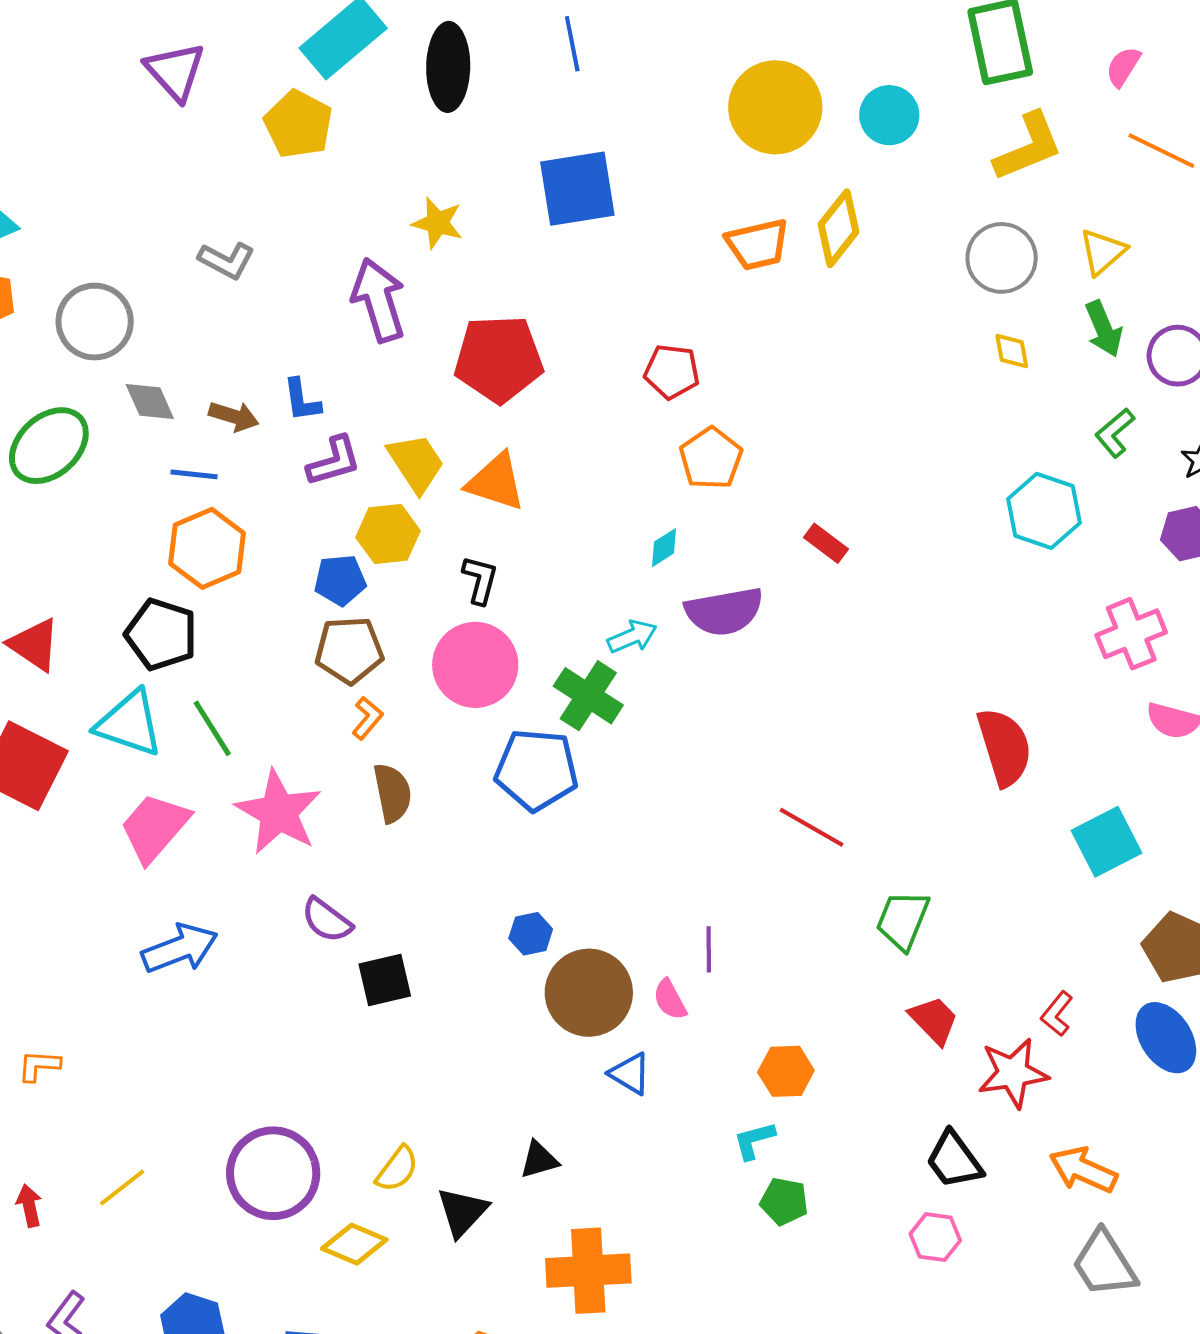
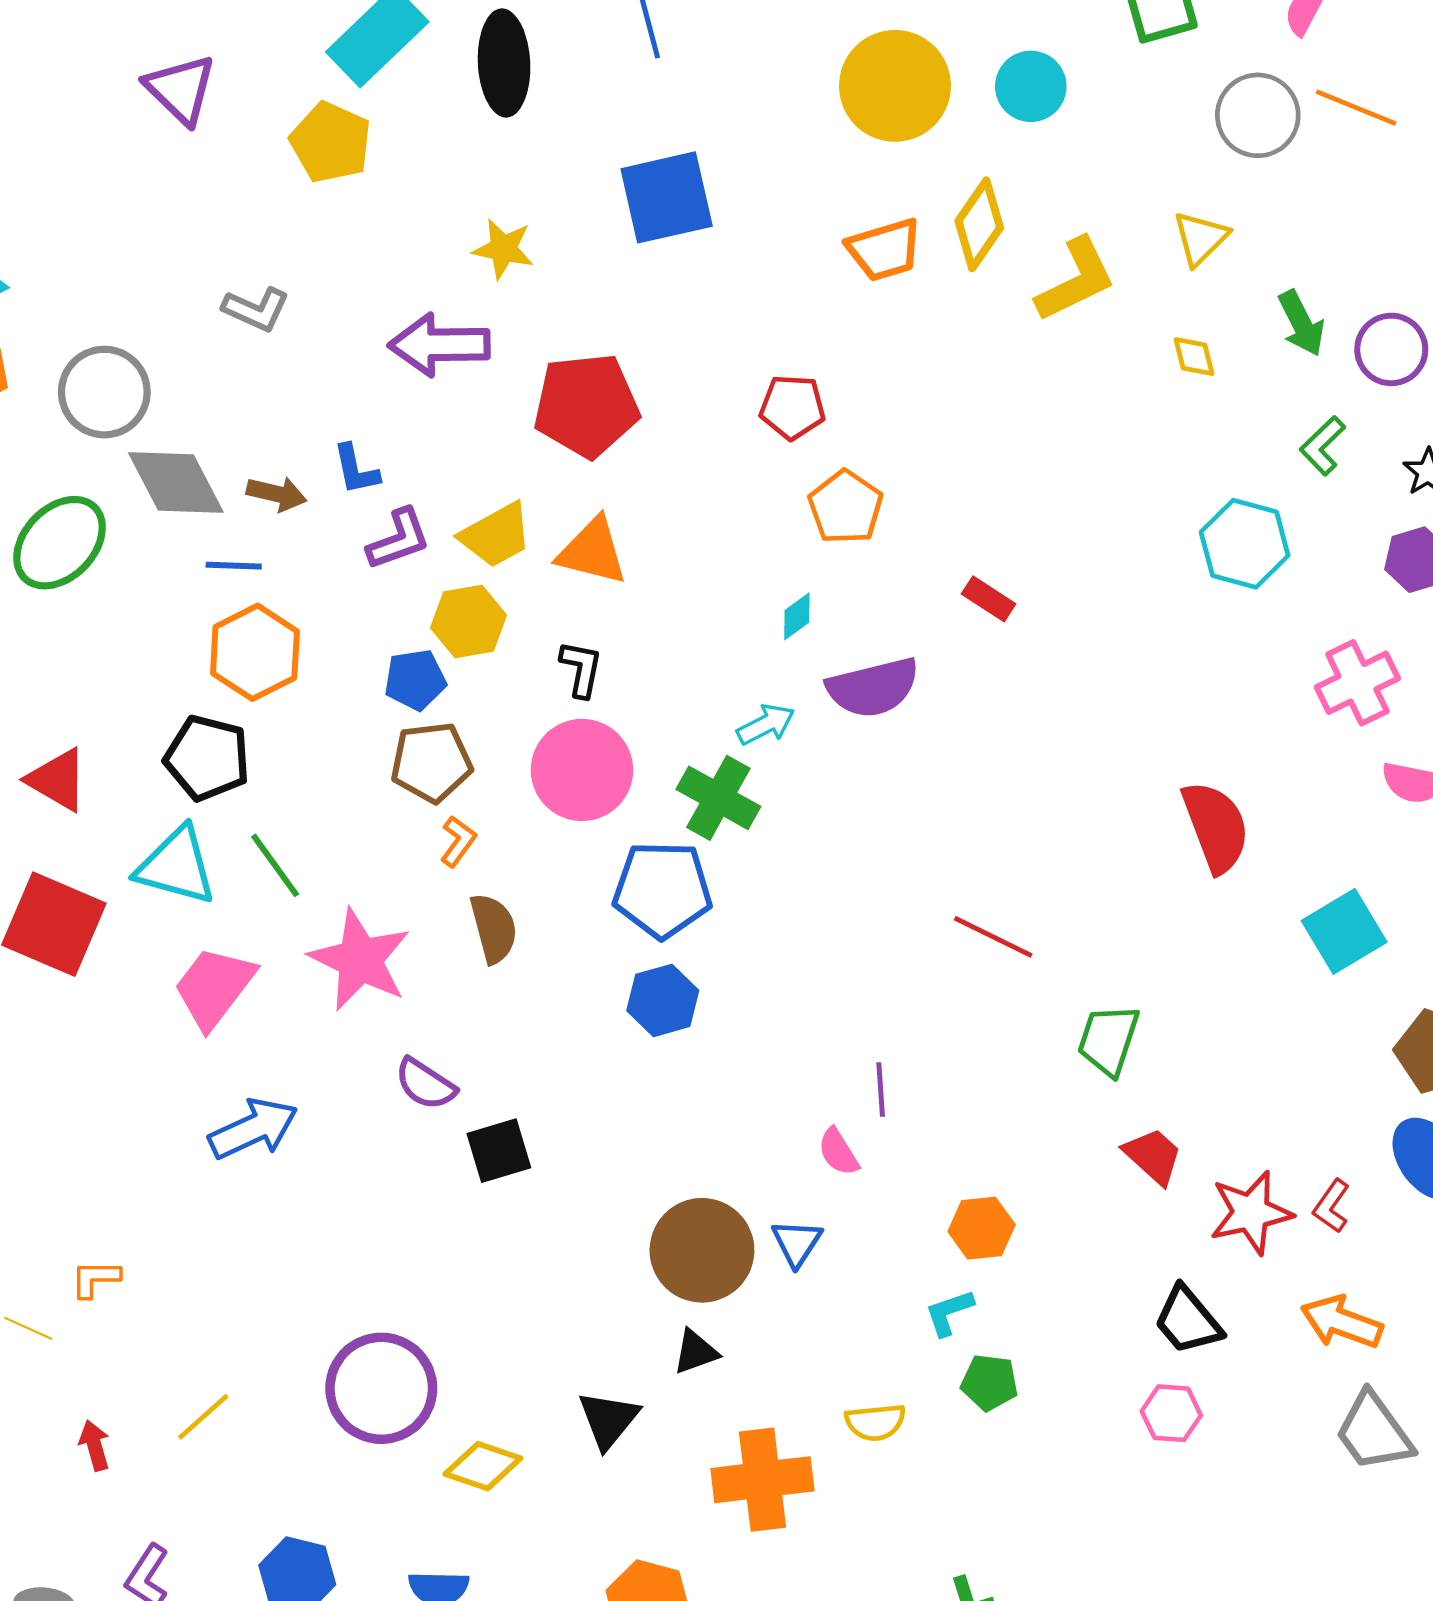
yellow L-shape: (1028, 147) -> (1076, 280), moved
yellow triangle: (1103, 252) -> (1200, 238), moved
gray circle: (1002, 258) -> (1258, 115), moved
purple arrow: (379, 300) -> (439, 345), turned -70
gray diamond: (150, 401) -> (176, 483), size x1.6
yellow trapezoid: (416, 463) -> (496, 535), turned 98
blue hexagon: (531, 934) -> (663, 1000), moved, size x1.4
brown circle: (589, 993) -> (702, 1250), moved
red L-shape: (1057, 1014) -> (1331, 1206), moved
blue triangle: (630, 1074) -> (797, 1243), turned 36
yellow semicircle: (397, 1169) -> (875, 1422), moved, turned 51

